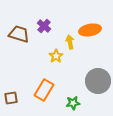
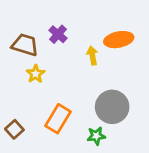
yellow star: (56, 56) -> (36, 74), moved
gray circle: (98, 81) -> (112, 107), moved
brown square: (11, 98) -> (14, 129), turned -32

